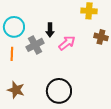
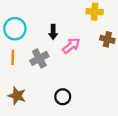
gray cross: (35, 45) -> (39, 58), moved
black circle: (59, 91) -> (63, 97), size x0.6

